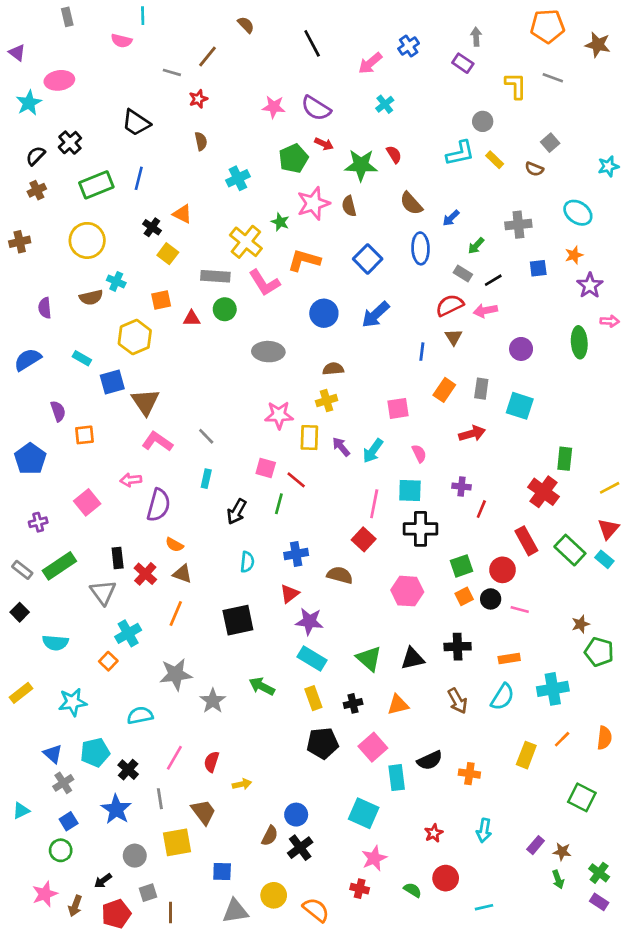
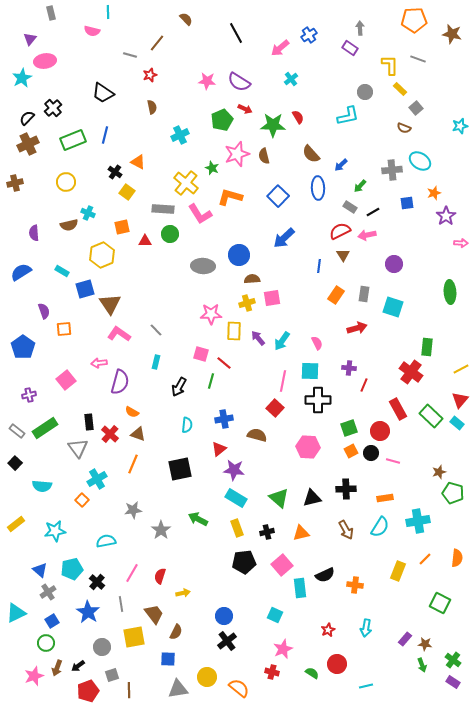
purple triangle: (17, 53) -> (30, 39), moved, turned 32
yellow rectangle: (495, 160) -> (400, 89), moved
brown cross: (37, 190) -> (28, 144), size x1.5
cyan ellipse: (578, 213) -> (420, 161), moved
yellow circle: (87, 240) -> (66, 182), size x0.7
blue circle: (324, 313) -> (239, 255), moved
green ellipse: (579, 342) -> (450, 292), moved
pink square: (398, 408) -> (272, 298), moved
gray star: (176, 674) -> (133, 510), size x0.7
cyan triangle: (21, 811) -> (16, 613), size x1.5
cyan square: (364, 813) -> (275, 615), size x0.7
brown semicircle: (270, 836) -> (176, 632), moved
brown arrow: (75, 906) -> (57, 668), moved

